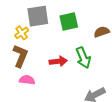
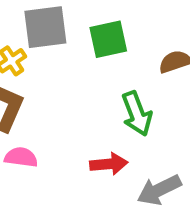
red arrow: (58, 61) -> (109, 164), moved

